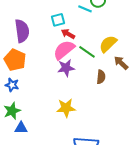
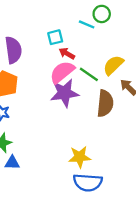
purple star: (66, 68) -> (64, 93), size x1.4
brown semicircle: (101, 77) -> (105, 103), size x1.6
yellow star: (66, 108) -> (80, 157), moved

